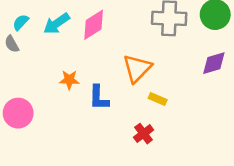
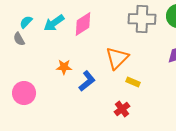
blue L-shape: (99, 98) -> (87, 81), turned -130

